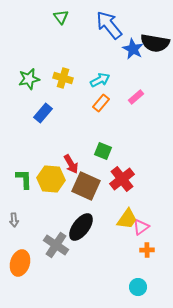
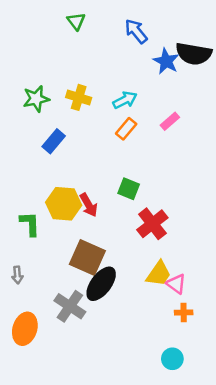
blue arrow: (109, 25) -> (136, 31), size x0.7
yellow hexagon: (51, 179) -> (64, 204), moved
brown square: (86, 186) -> (87, 258), moved
pink triangle: (141, 227) -> (176, 284), turned -48

